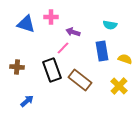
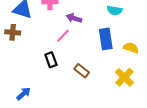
brown cross: (17, 67) -> (13, 32), moved
black rectangle: (52, 70) -> (51, 60), size x0.6
brown rectangle: (80, 80) -> (82, 71), size x0.6

